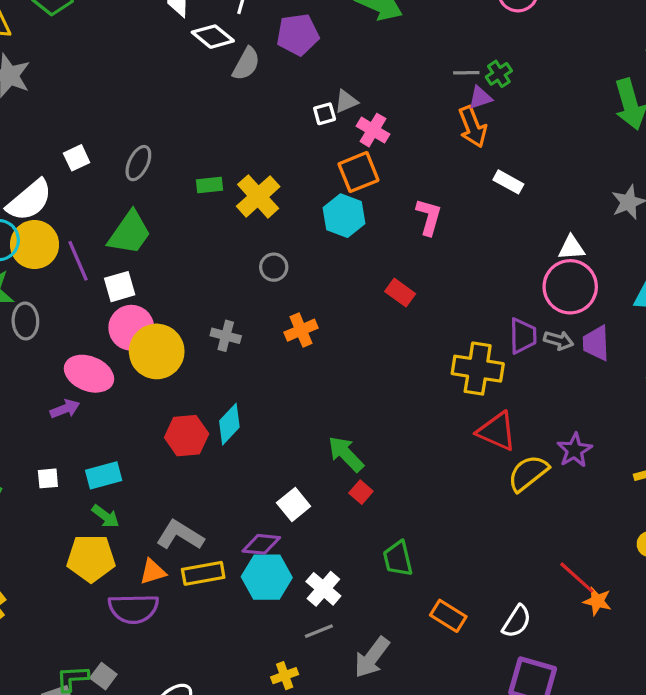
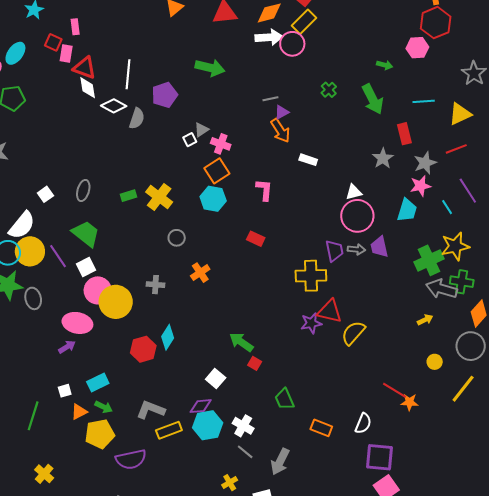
green cross: (499, 74) -> (329, 90), moved
green trapezoid: (130, 233) -> (86, 234), turned -76
purple star: (575, 450) -> (311, 323), moved, turned 30
orange triangle: (153, 572) -> (79, 412), moved
gray line: (319, 631) -> (245, 452), turned 72

